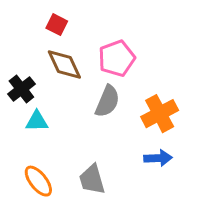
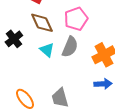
cyan triangle: (37, 121) -> (47, 50), moved, turned 42

